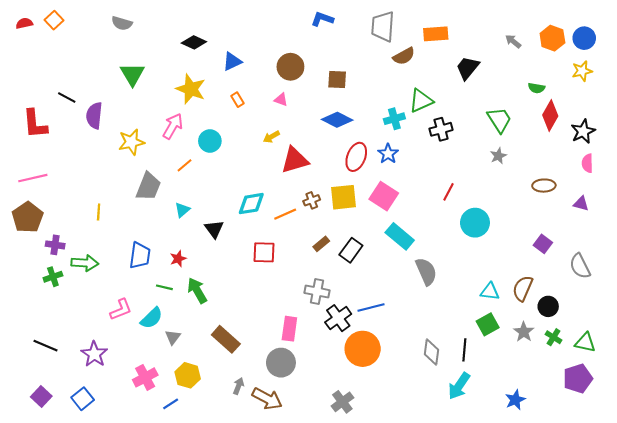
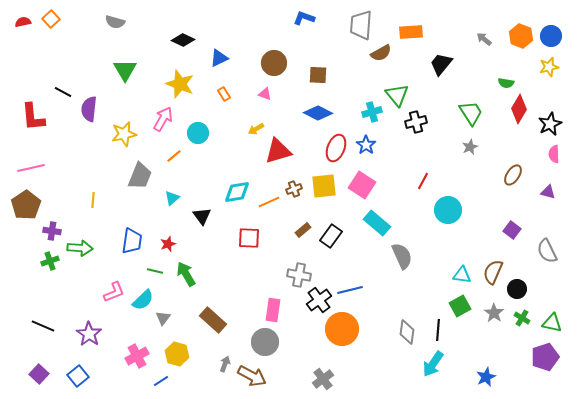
green triangle: (421, 101) -> (397, 95), turned -45
brown ellipse: (544, 186) -> (513, 175), turned -55

